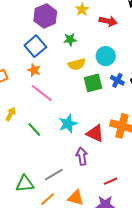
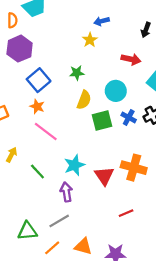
purple hexagon: (45, 16) -> (20, 49), moved
red arrow: (108, 21) -> (131, 59), moved
yellow semicircle: (77, 64) -> (84, 100), turned -54
red triangle: (95, 133) -> (104, 176), turned 30
purple arrow: (82, 156) -> (66, 192), moved
red line: (110, 181) -> (126, 213), moved

